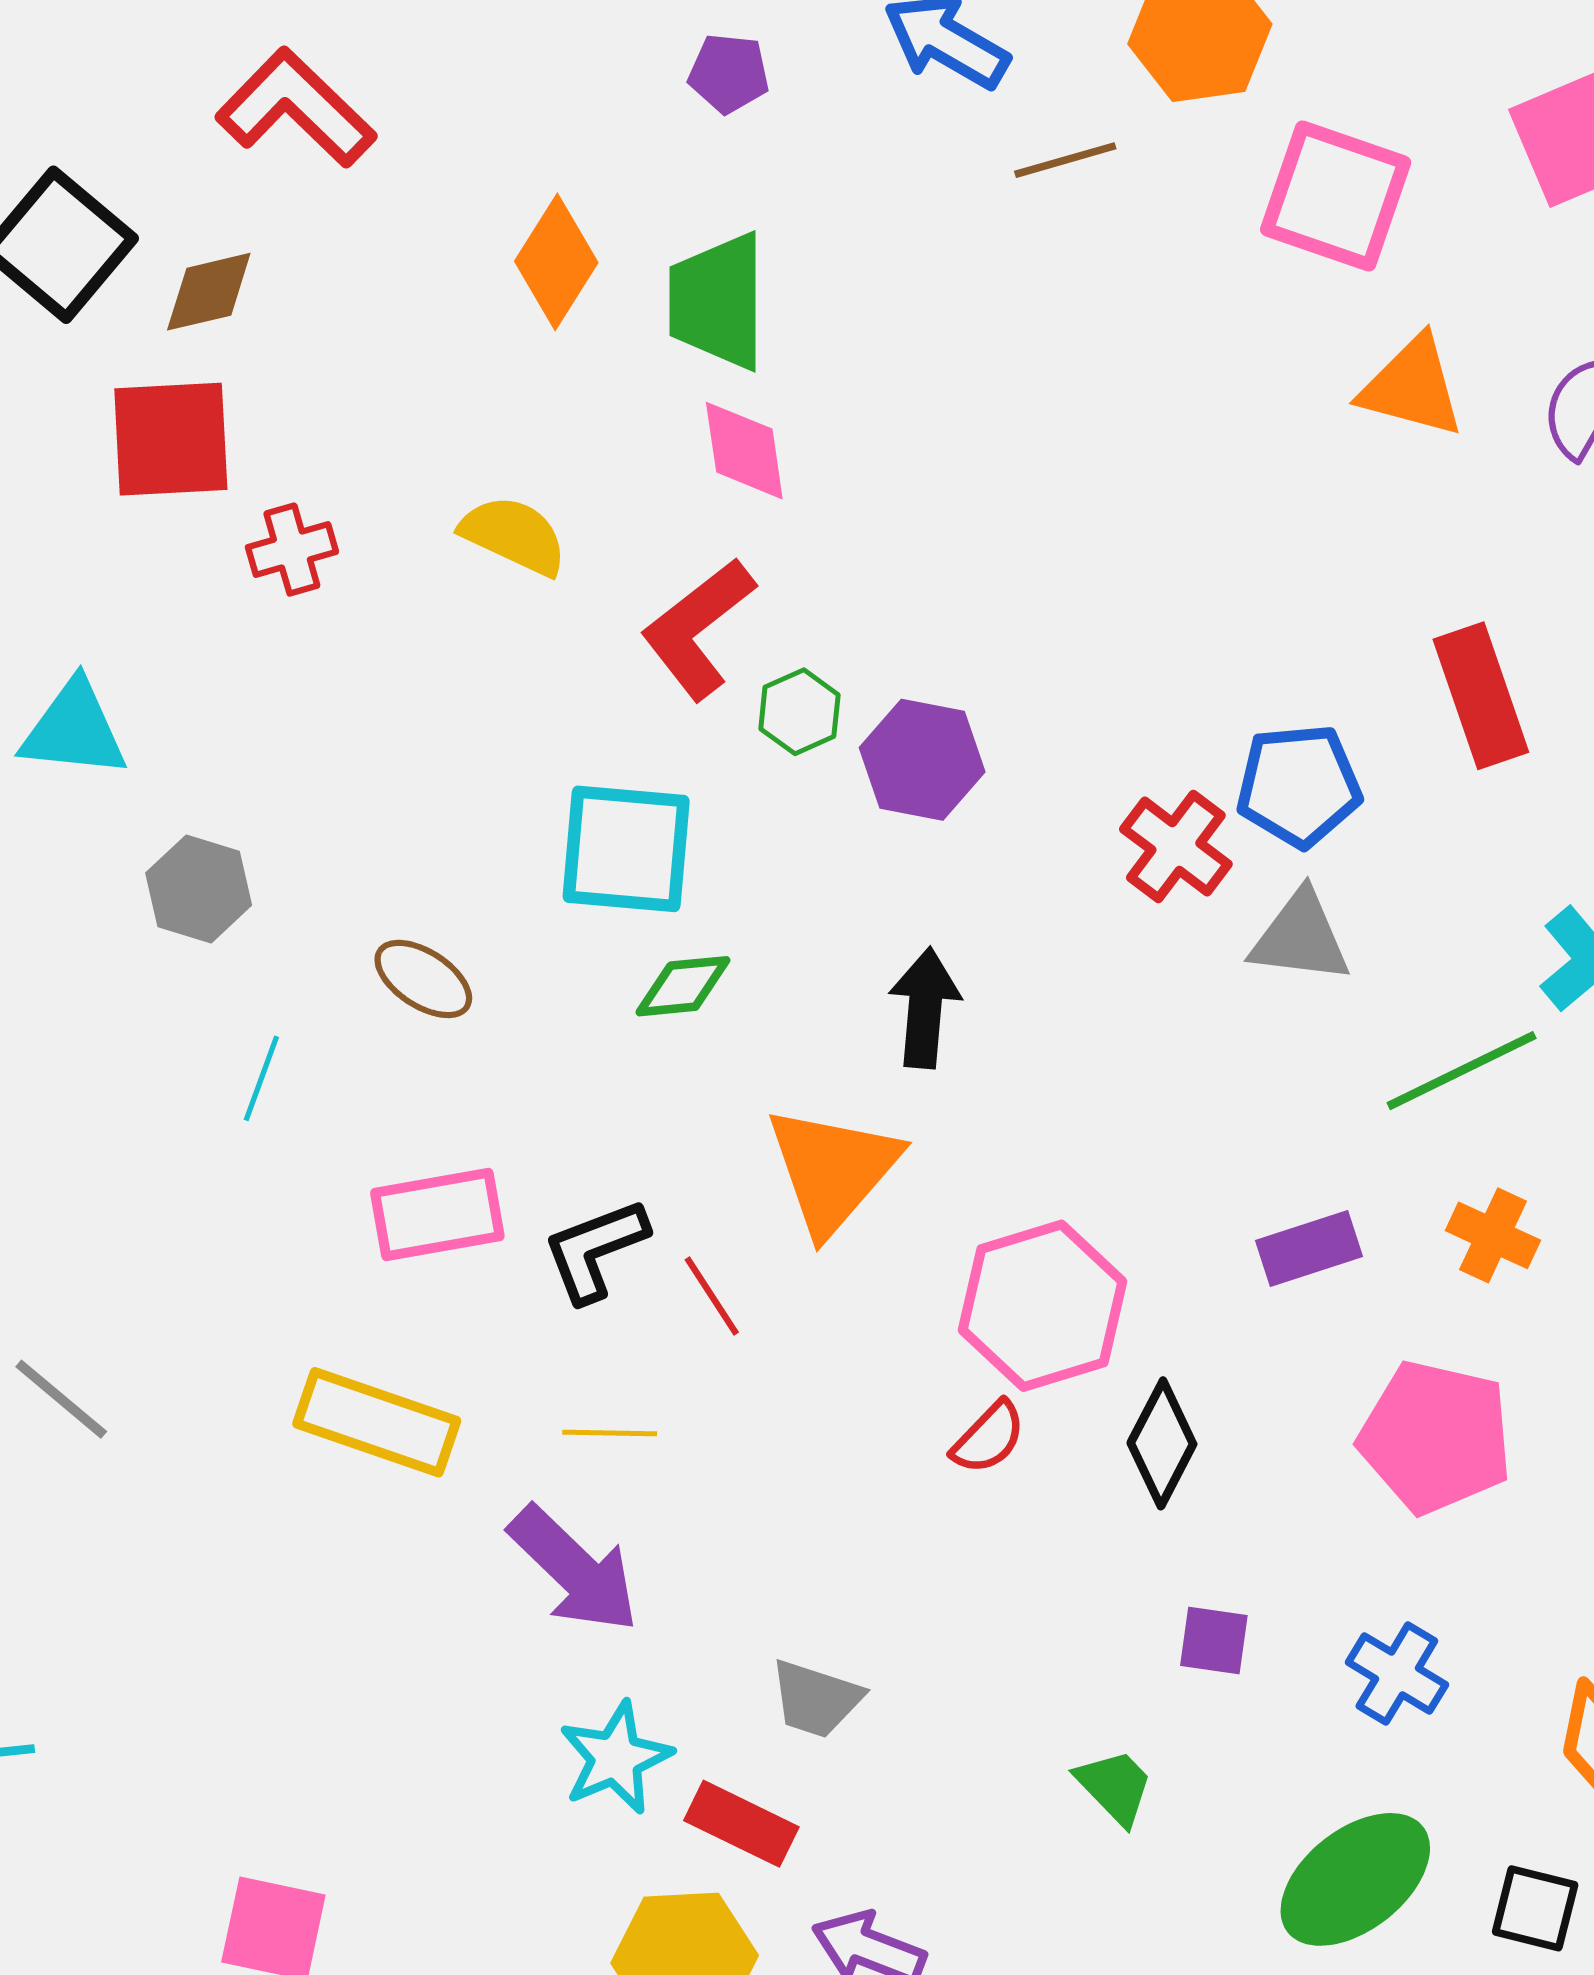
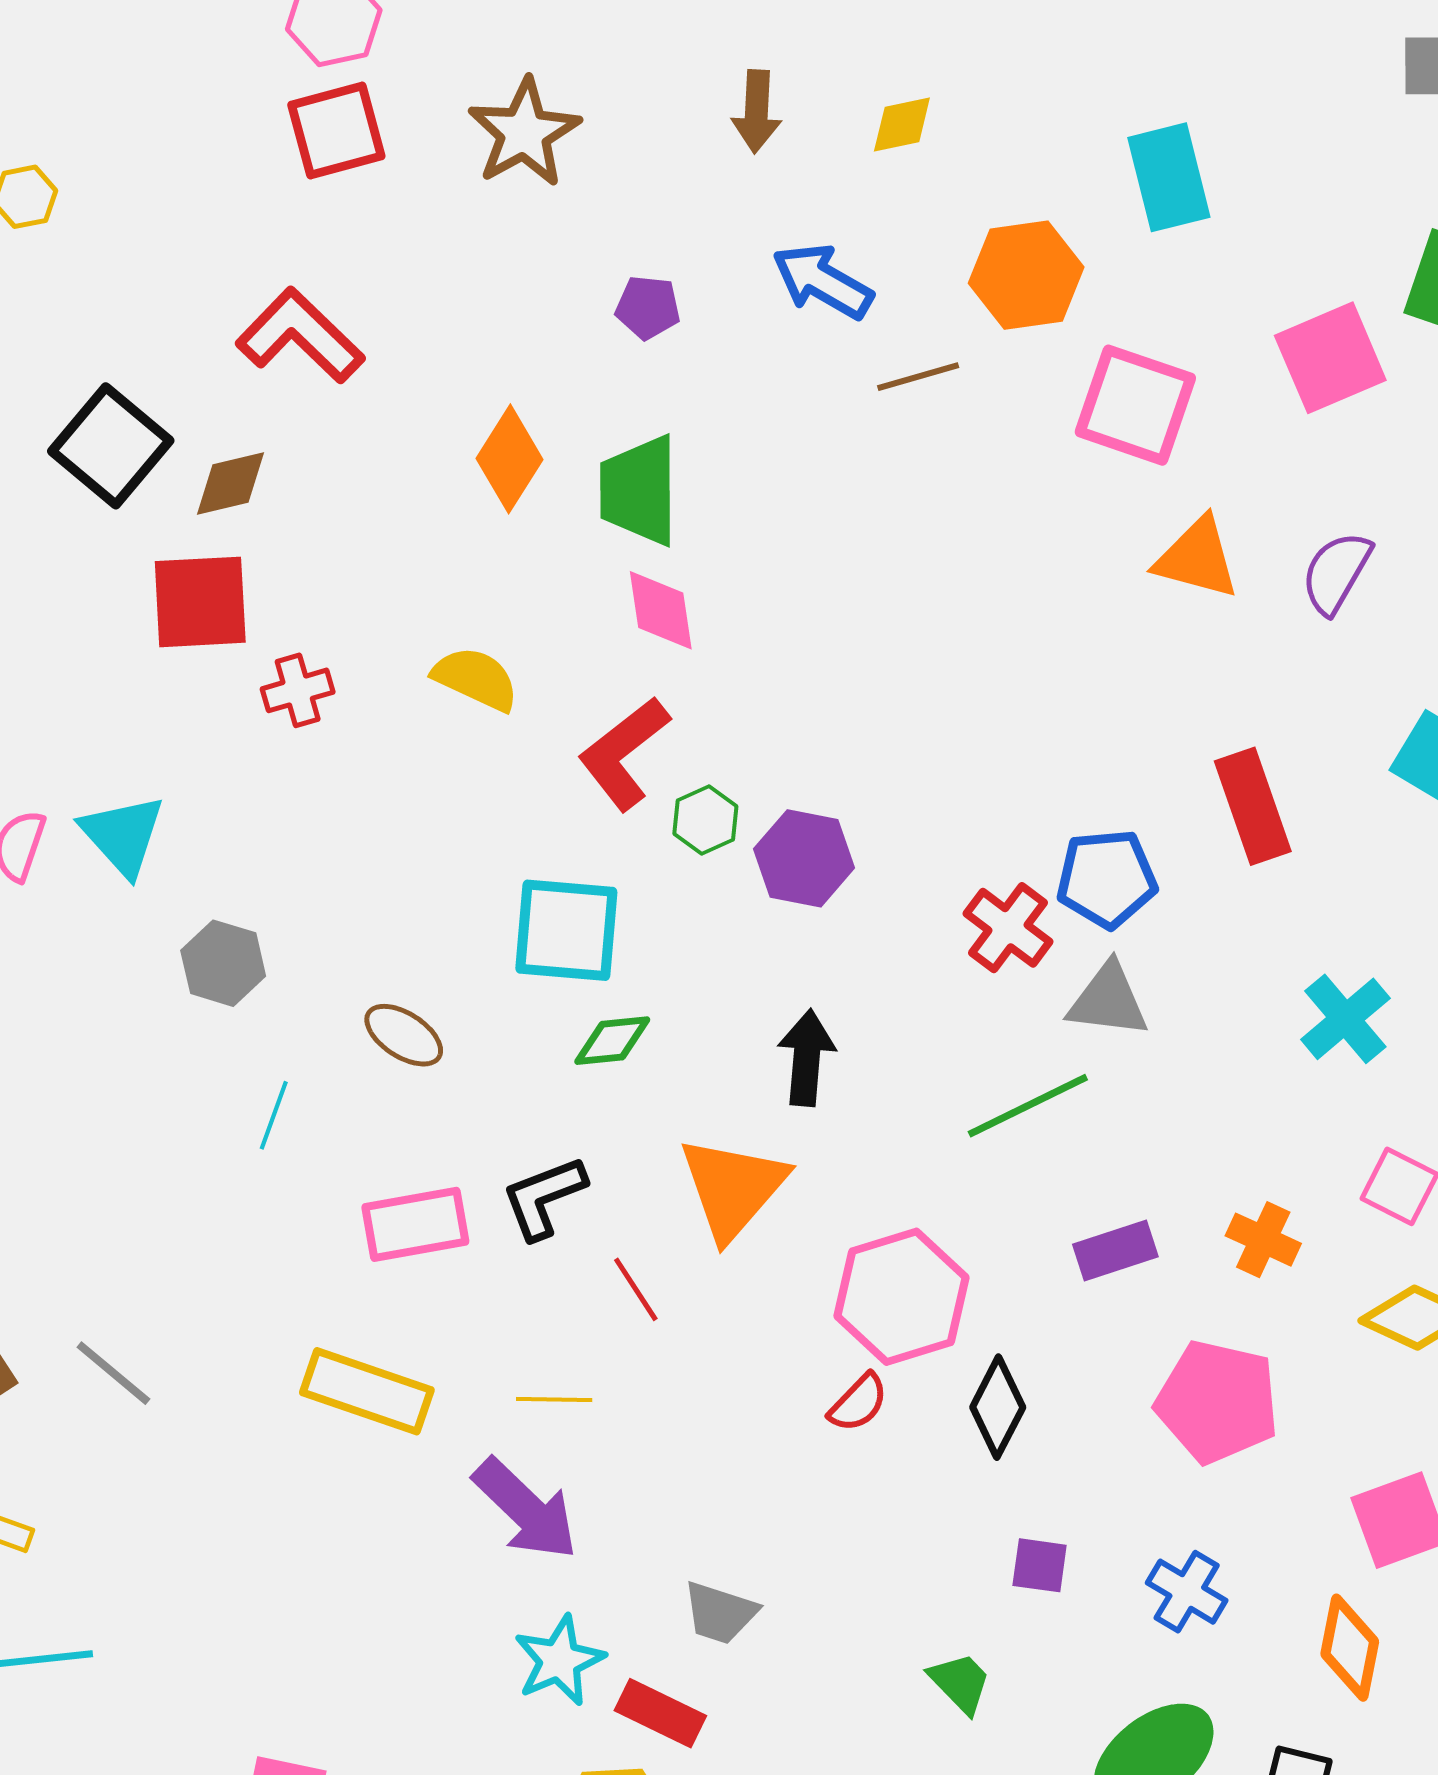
cyan triangle: (74, 729) -> (123, 835), turned 42
green line: (1462, 1071) -> (1028, 1106), moved
black L-shape: (595, 1250) -> (544, 1197), moved

